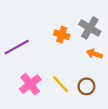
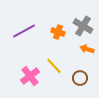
purple line: (17, 47) -> (24, 31), moved
yellow line: (61, 84) -> (54, 66), moved

